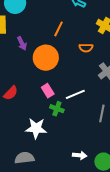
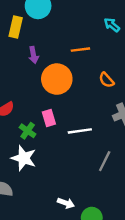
orange line: (58, 29) -> (80, 50), turned 42
orange semicircle: (86, 48) -> (106, 80), turned 32
green cross: (57, 109) -> (28, 131), moved

